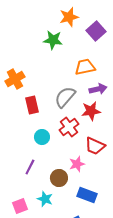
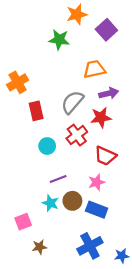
pink star: (77, 164) -> (97, 182), moved
purple line: (30, 167) -> (58, 179), moved, turned 42
brown circle: (59, 178) -> (72, 201), moved
cyan star: (45, 199) -> (50, 203), moved

